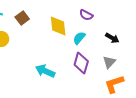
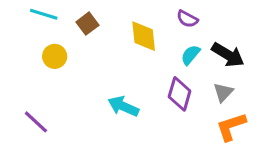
cyan semicircle: (79, 38) -> (190, 55), moved
black arrow: (112, 38) -> (228, 55), size x1.5

